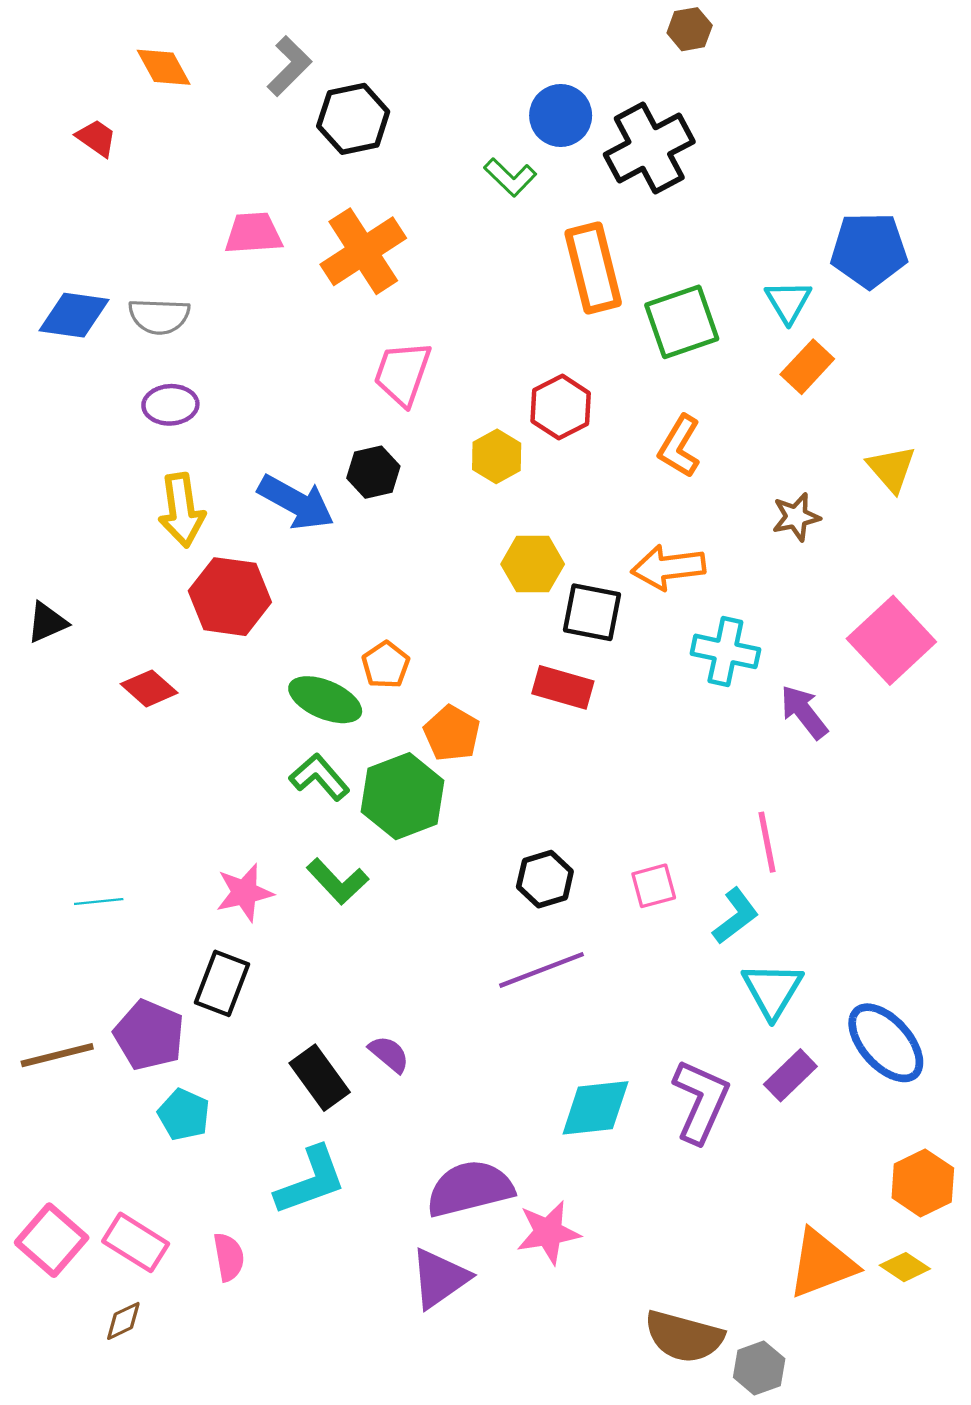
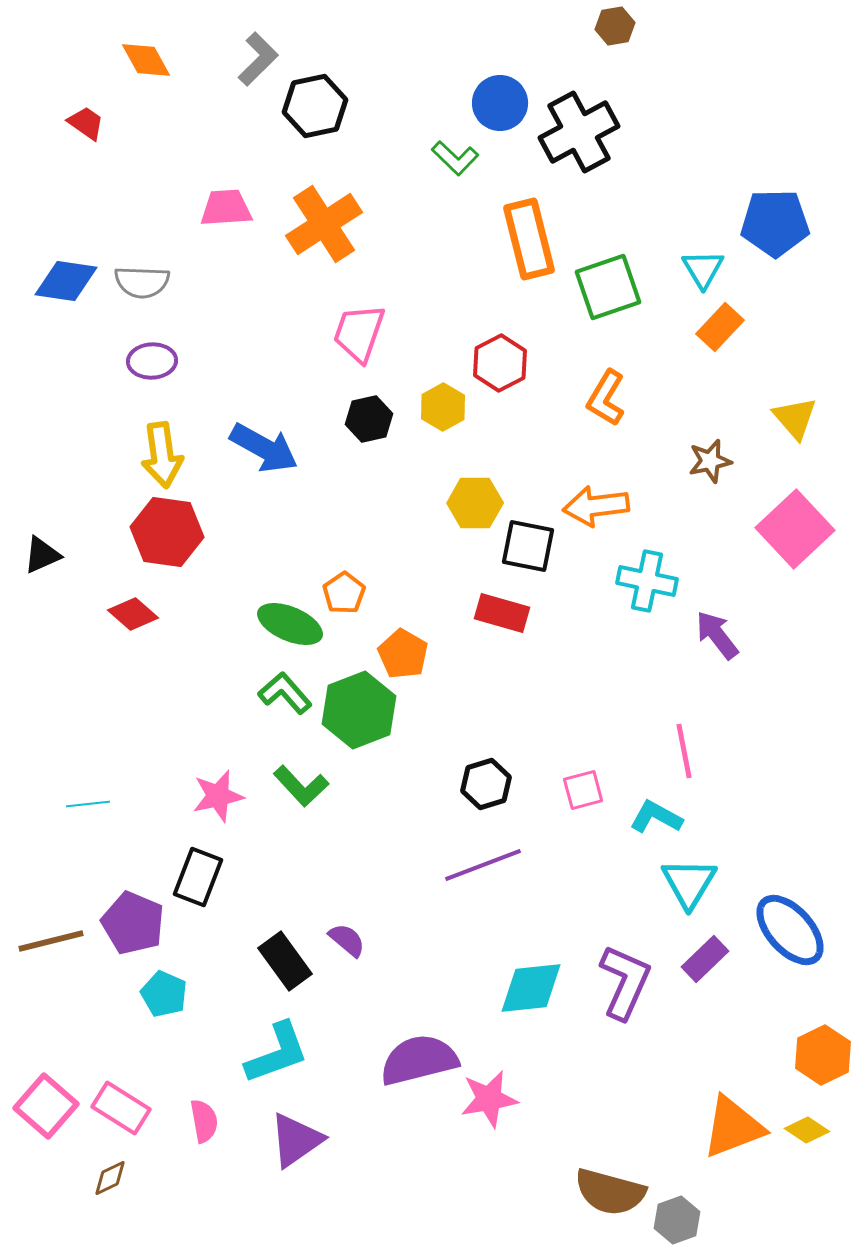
black hexagon: (373, 472) -> (369, 419), moved
red hexagon: (230, 597) -> (167, 532), moved
pink square: (891, 640) -> (795, 529), moved
cyan L-shape: (736, 916) -> (656, 817), turned -114
purple triangle: (440, 1278) -> (296, 1140), moved

